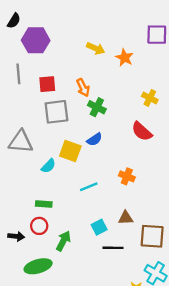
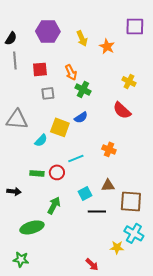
black semicircle: (14, 21) -> (11, 38), moved
purple hexagon: (36, 40) -> (48, 31), moved
yellow arrow: (96, 48) -> (82, 38), turned 42
gray square: (56, 112) -> (48, 93), size x0.6
red circle: (39, 226) -> (57, 172), moved
black arrow: (16, 236) -> (14, 191), moved

